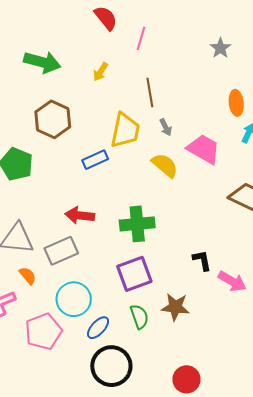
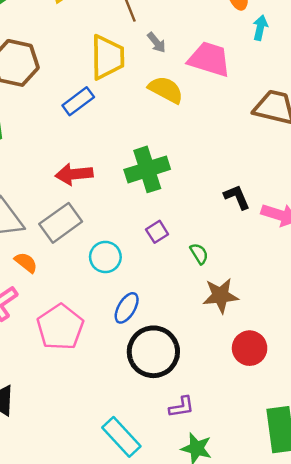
purple square: (134, 274) -> (157, 232), size x0.5
cyan circle: (74, 299) -> (105, 257), moved, size x0.7
brown star: (175, 307) -> (221, 296), moved
green semicircle: (139, 317) -> (199, 254), moved, size x0.7

